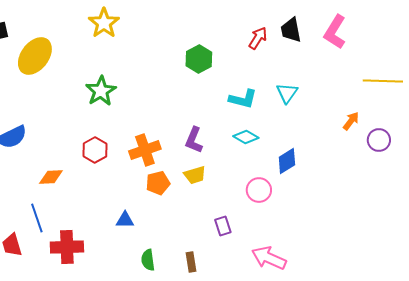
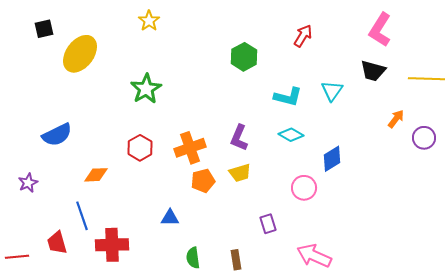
yellow star: (104, 23) -> (149, 21), size x0.7
black trapezoid: (291, 30) -> (373, 71), moved, turned -64

